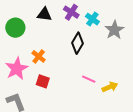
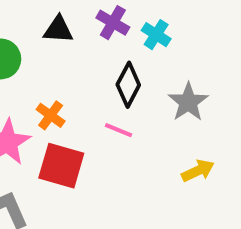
gray star: (114, 30) -> (188, 102), moved
pink line: (89, 79) -> (118, 130), moved
red square: (43, 81) -> (61, 166), size x1.6

